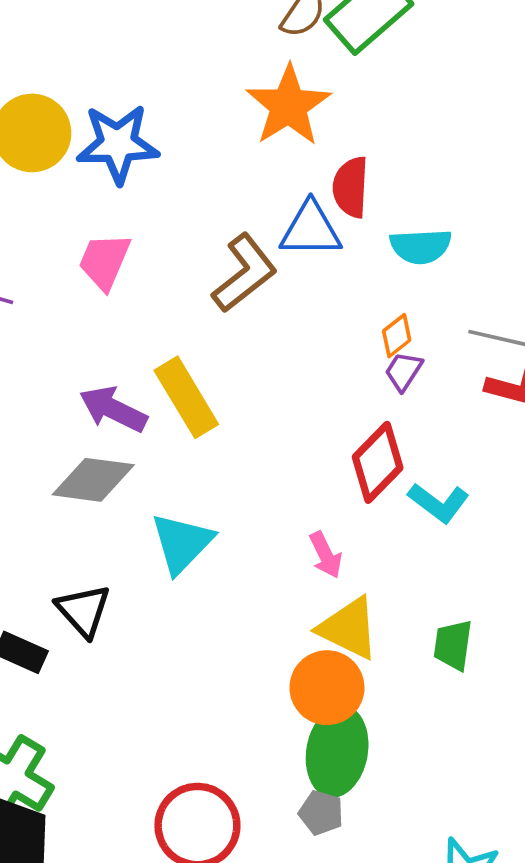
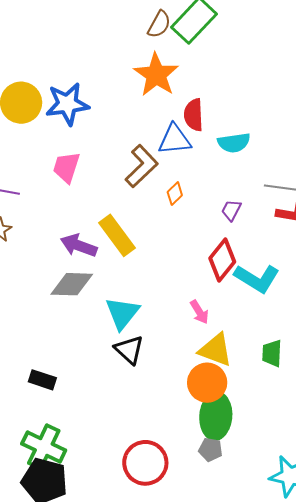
orange diamond: (397, 336) -> (175, 194), moved
cyan L-shape: (439, 503) -> (257, 278), size x1.4
black triangle: (83, 611) -> (129, 350), moved

